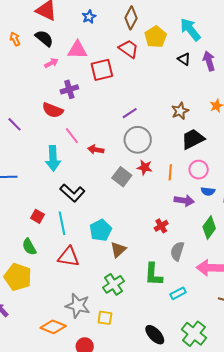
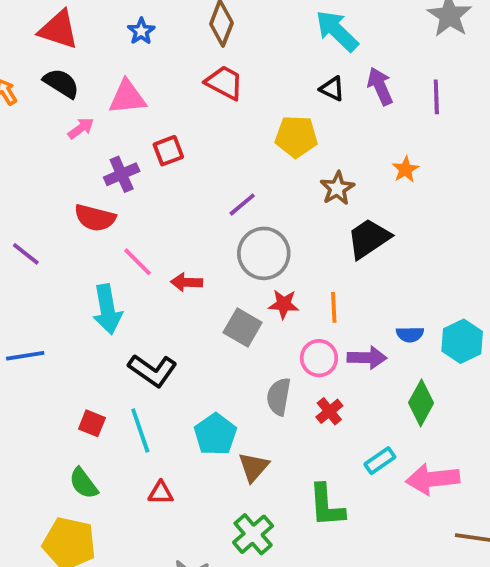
yellow pentagon: (156, 37) -> (296, 137), moved, turned -30
red square: (102, 70) -> (168, 151), moved, size x0.7
pink circle: (199, 170) -> (319, 358), moved
gray semicircle: (177, 251) -> (279, 397), moved
red triangle: (69, 257) -> (161, 493), size x0.6
cyan rectangle: (178, 293) -> (380, 461), moved

